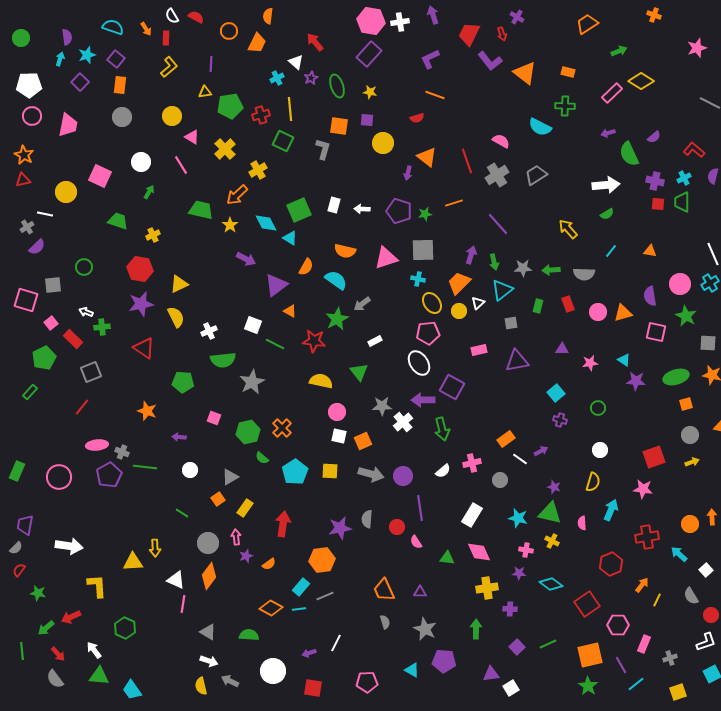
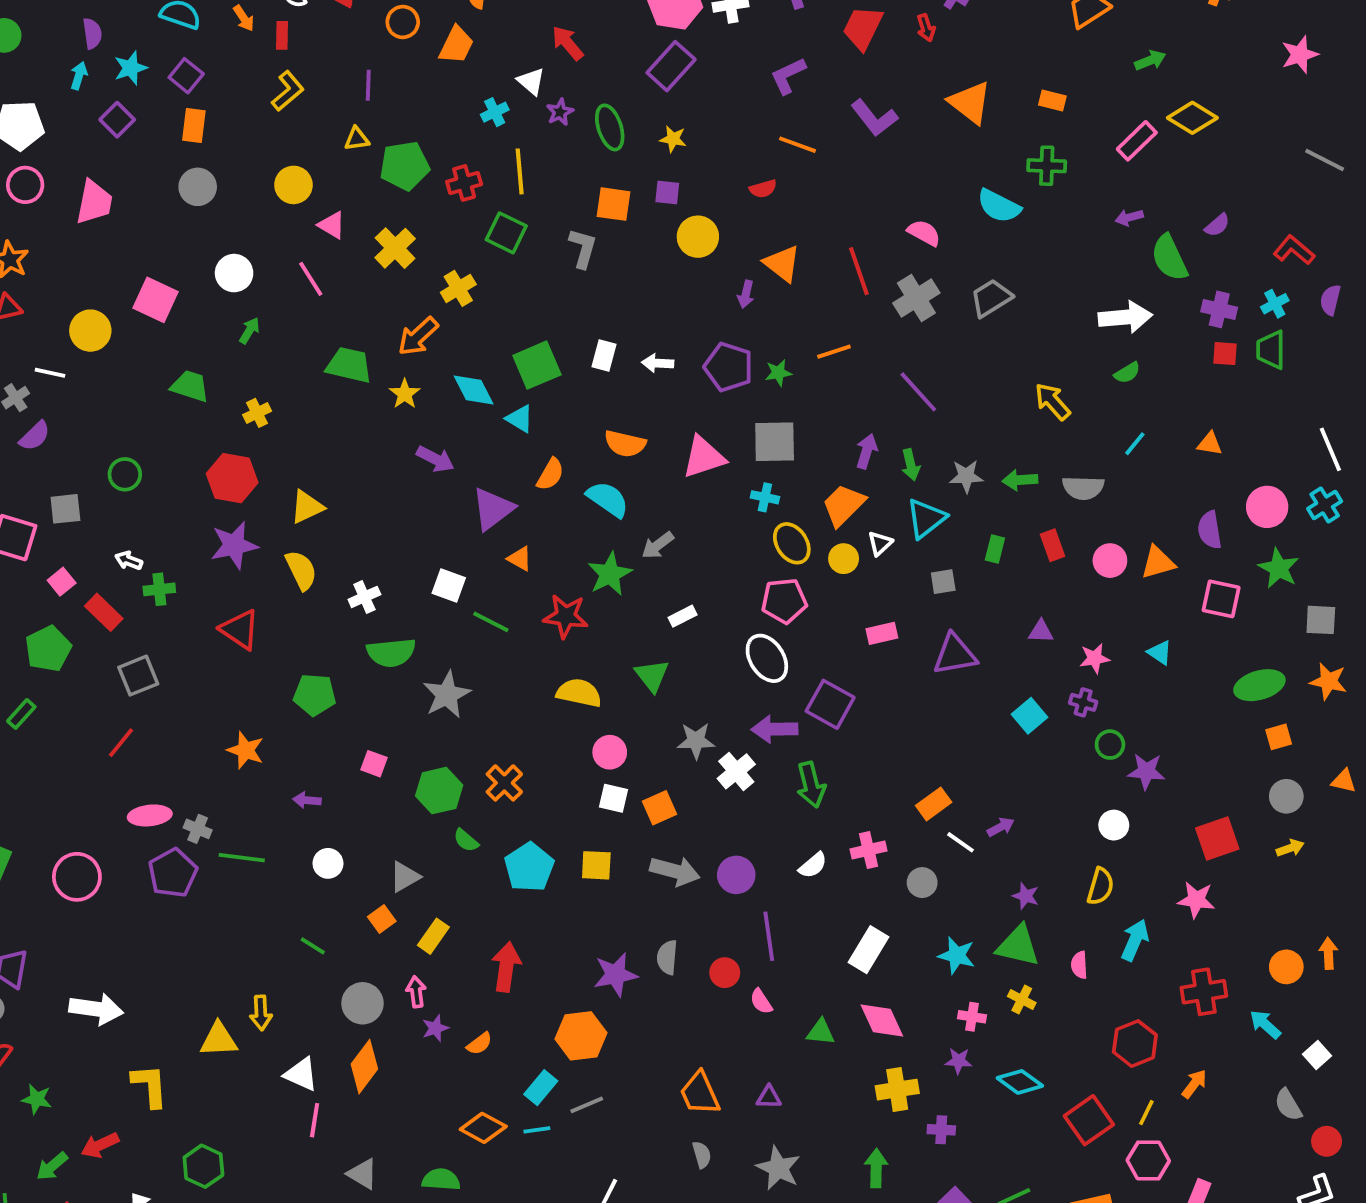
purple L-shape: (490, 61) -> (874, 118), moved
purple star: (636, 381) -> (1146, 771), moved
purple cross: (560, 420) -> (1083, 702), moved
yellow line: (657, 600) -> (1146, 1113), moved

